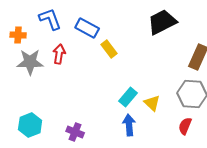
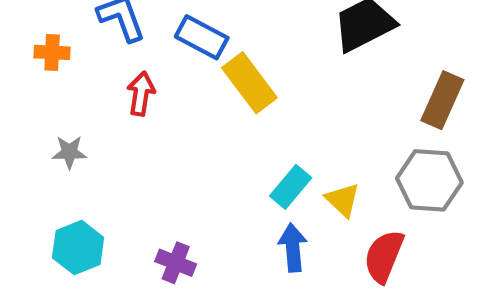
yellow rectangle: (109, 49) -> (249, 83), size x1.5
gray star: (30, 62) -> (69, 152), moved, size x0.6
red semicircle: (185, 126) -> (384, 256), moved, size x1.4

